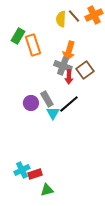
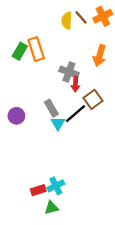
green rectangle: (18, 36) -> (20, 51), moved
orange arrow: (69, 51) -> (100, 56), moved
brown square: (85, 70) -> (93, 99), moved
purple circle: (31, 103) -> (16, 116), moved
cyan cross: (22, 170) -> (56, 186), moved

